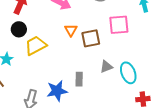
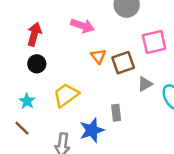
yellow trapezoid: (36, 46) -> (66, 95), moved
gray triangle: (106, 67) -> (145, 84), moved

